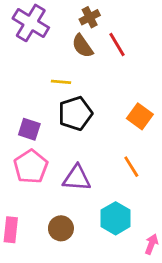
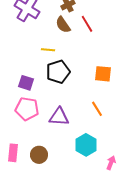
orange square: (140, 116) -> (103, 74), turned -30
pink pentagon: (31, 167) -> (27, 109), turned -30
brown circle: (61, 228) -> (39, 155), moved

